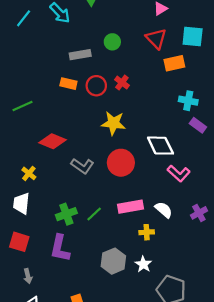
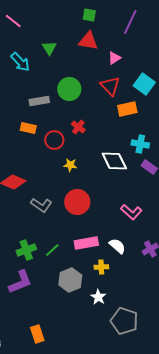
cyan square: (193, 36) -> (144, 84), turned 30
green circle: (112, 42) -> (69, 89), size x1.5
red circle: (96, 86) -> (54, 140), moved
yellow star: (113, 123) -> (70, 165), size x0.6
white diamond: (160, 146) -> (114, 161), moved
purple L-shape: (60, 248) -> (20, 282), turned -124
gray hexagon: (113, 261) -> (70, 280), moved

